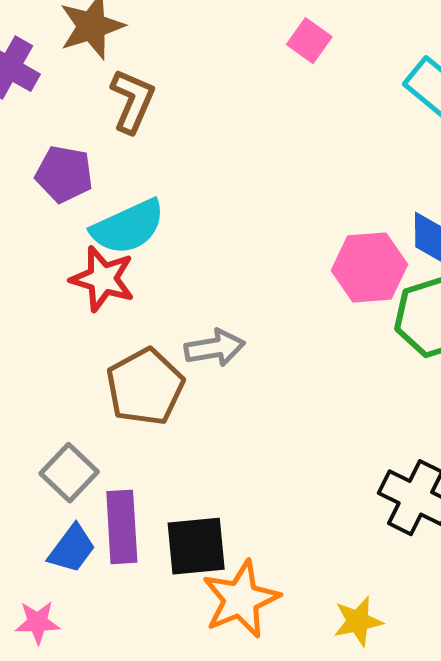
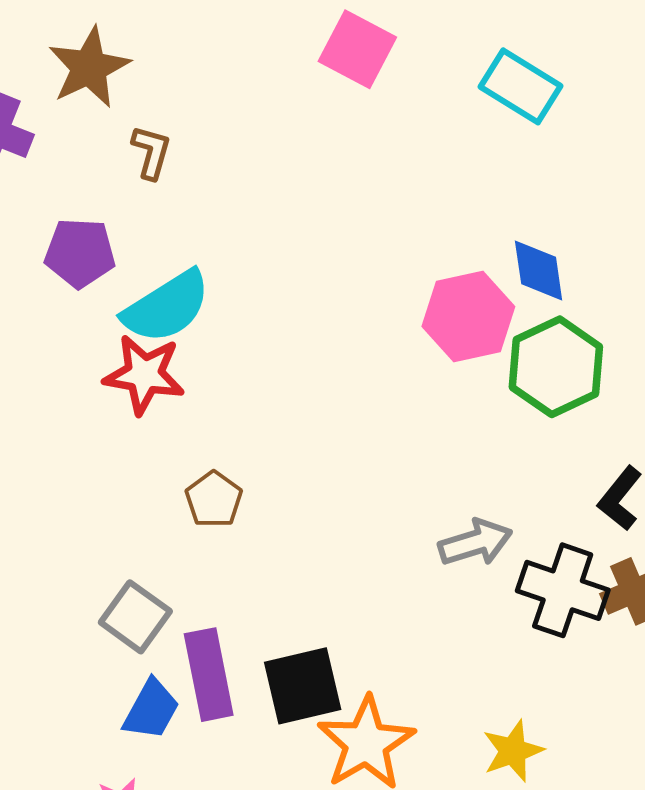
pink square: (309, 41) -> (357, 49), size x1.4
brown L-shape: (132, 101) -> (151, 152), size x0.7
gray arrow: (215, 348) -> (475, 543), moved
brown pentagon: (145, 387) -> (214, 499), size x0.6

